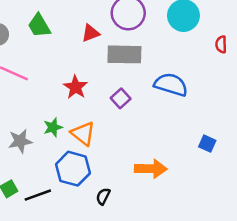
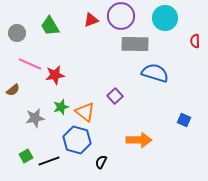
red triangle: (91, 33) -> (91, 20), moved
gray rectangle: (124, 54) -> (135, 44), moved
red star: (75, 87) -> (55, 75), moved, turned 30
purple square: (121, 98) -> (115, 96), moved

